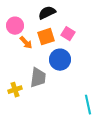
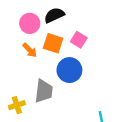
pink circle: (15, 26) -> (30, 23), moved
orange square: (46, 37) -> (53, 43), turned 36

